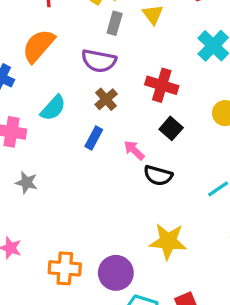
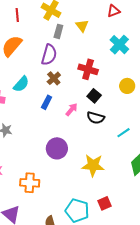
purple semicircle: (99, 61) -> (49, 55), turned -85
pink arrow: (134, 150) -> (72, 110), turned 88
black semicircle: (158, 175) -> (96, 118), moved
purple circle: (116, 273) -> (57, 148), moved

